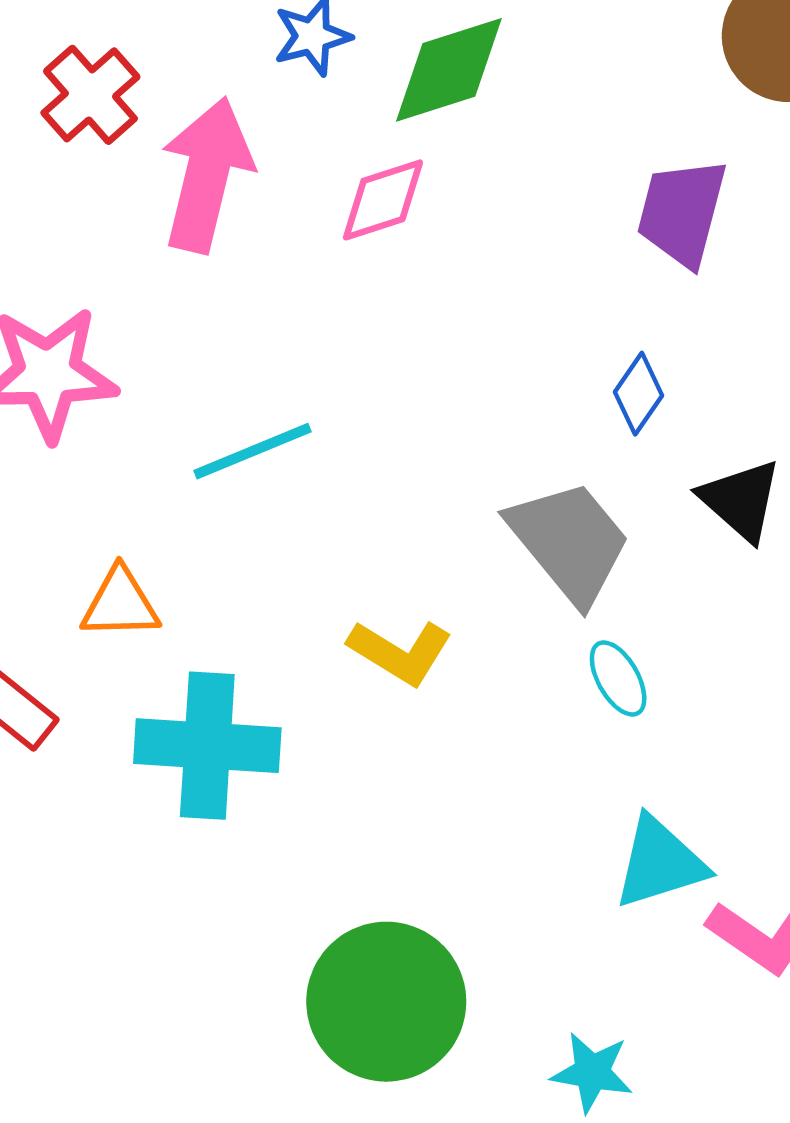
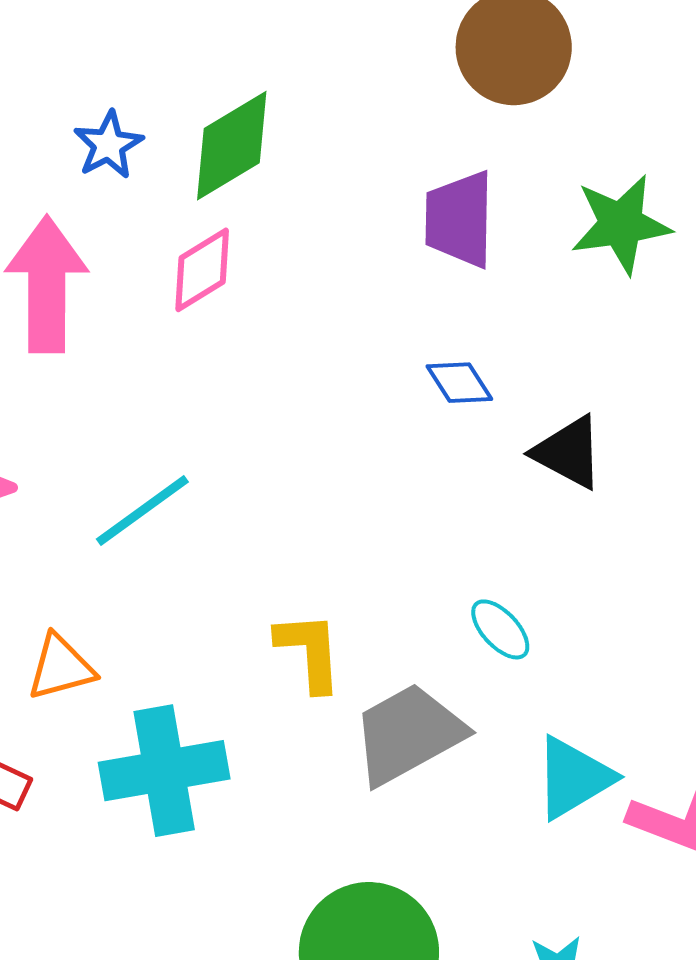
blue diamond: (638, 394) -> (459, 383), turned -54
gray trapezoid: (569, 542) -> (408, 734), moved, turned -66
yellow L-shape: (400, 652) -> (309, 651), turned -112

